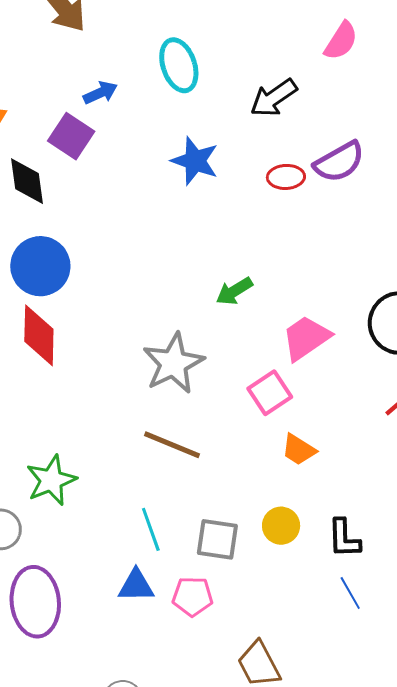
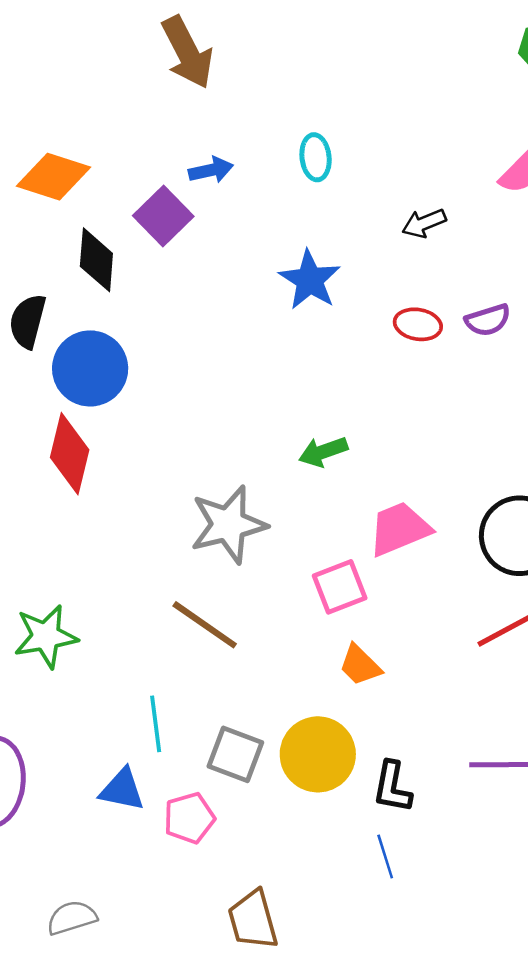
cyan ellipse: (179, 65) -> (316, 157), size x0.7
black arrow: (274, 98) -> (424, 223), size x0.7
purple semicircle: (339, 162) -> (488, 320), size x0.7
yellow circle: (281, 526) -> (318, 754), size x1.6
pink pentagon: (193, 596) -> (189, 818), turned -30

